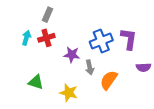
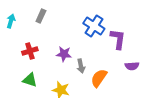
cyan arrow: (26, 38) -> (11, 21), moved
red cross: (46, 38) -> (30, 51), moved
blue cross: (101, 41) -> (94, 26), moved, turned -35

